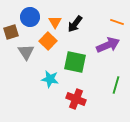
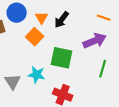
gray triangle: (26, 52) -> (13, 82), moved
green line: (116, 85) -> (103, 69), moved

